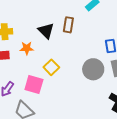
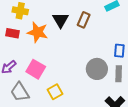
orange star: (27, 48) -> (38, 32), size x1.5
yellow square: (51, 67) -> (55, 92), moved

